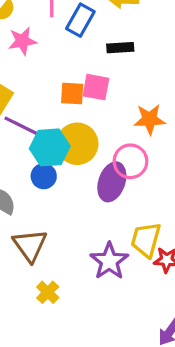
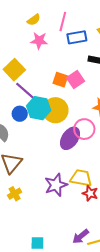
blue rectangle: (80, 20) -> (77, 37), turned 36
pink square: (96, 87) -> (76, 80), turned 30
blue circle: (44, 176) -> (20, 114), moved
yellow trapezoid: (146, 240) -> (81, 178), turned 70

